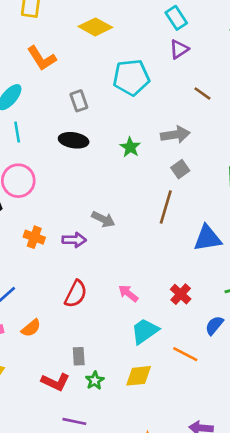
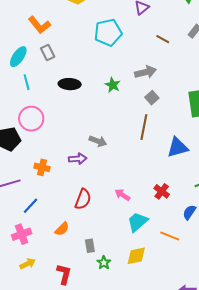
gray rectangle: (79, 101) -> (48, 53), moved
orange cross: (34, 237) -> (42, 167), moved
orange semicircle: (31, 328) -> (62, 229), moved
red L-shape: (56, 382) -> (64, 274), moved, turned -95

